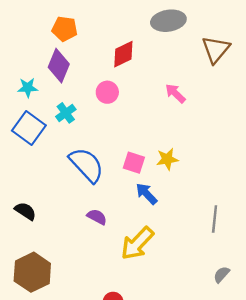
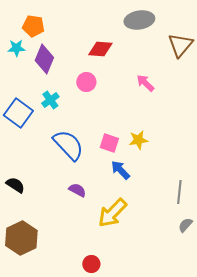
orange pentagon: (65, 29) -> (33, 26), moved
red diamond: (123, 54) -> (100, 49), turned 30
cyan star: (28, 88) -> (16, 48), moved
gray semicircle: (221, 274) -> (185, 225), moved

